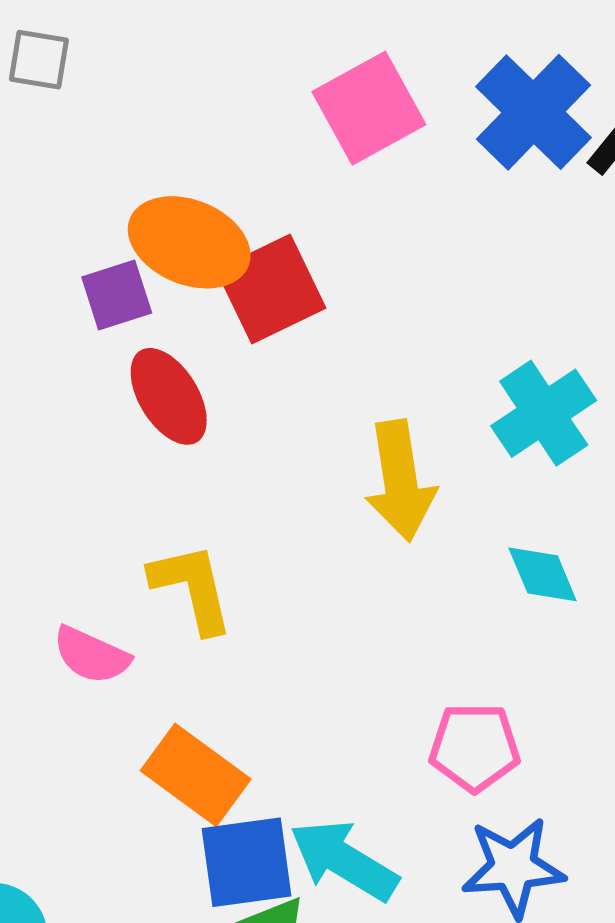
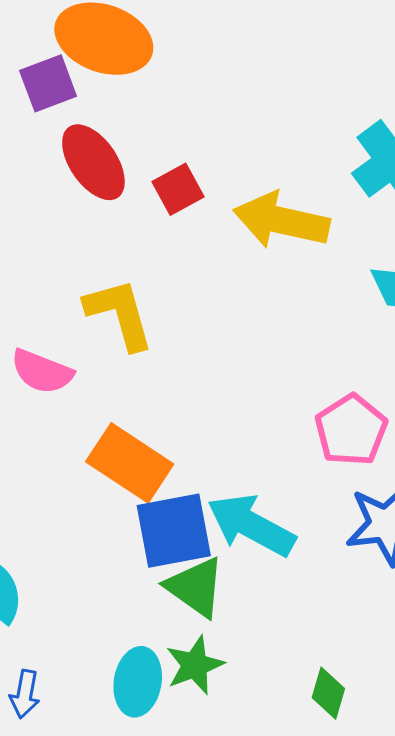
red square: (271, 289) -> (178, 189), moved, size x0.6
yellow arrow: (400, 481) -> (281, 220), turned 114
pink pentagon: (475, 747) -> (351, 430), turned -30

